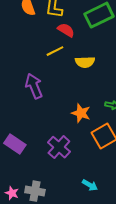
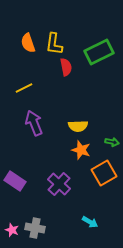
red semicircle: (66, 30) -> (66, 67), turned 48
yellow line: (55, 51) -> (24, 88), moved
yellow semicircle: (85, 62) -> (78, 126), moved

